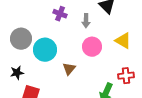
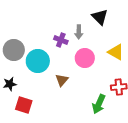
purple cross: (60, 14) -> (61, 40), moved

